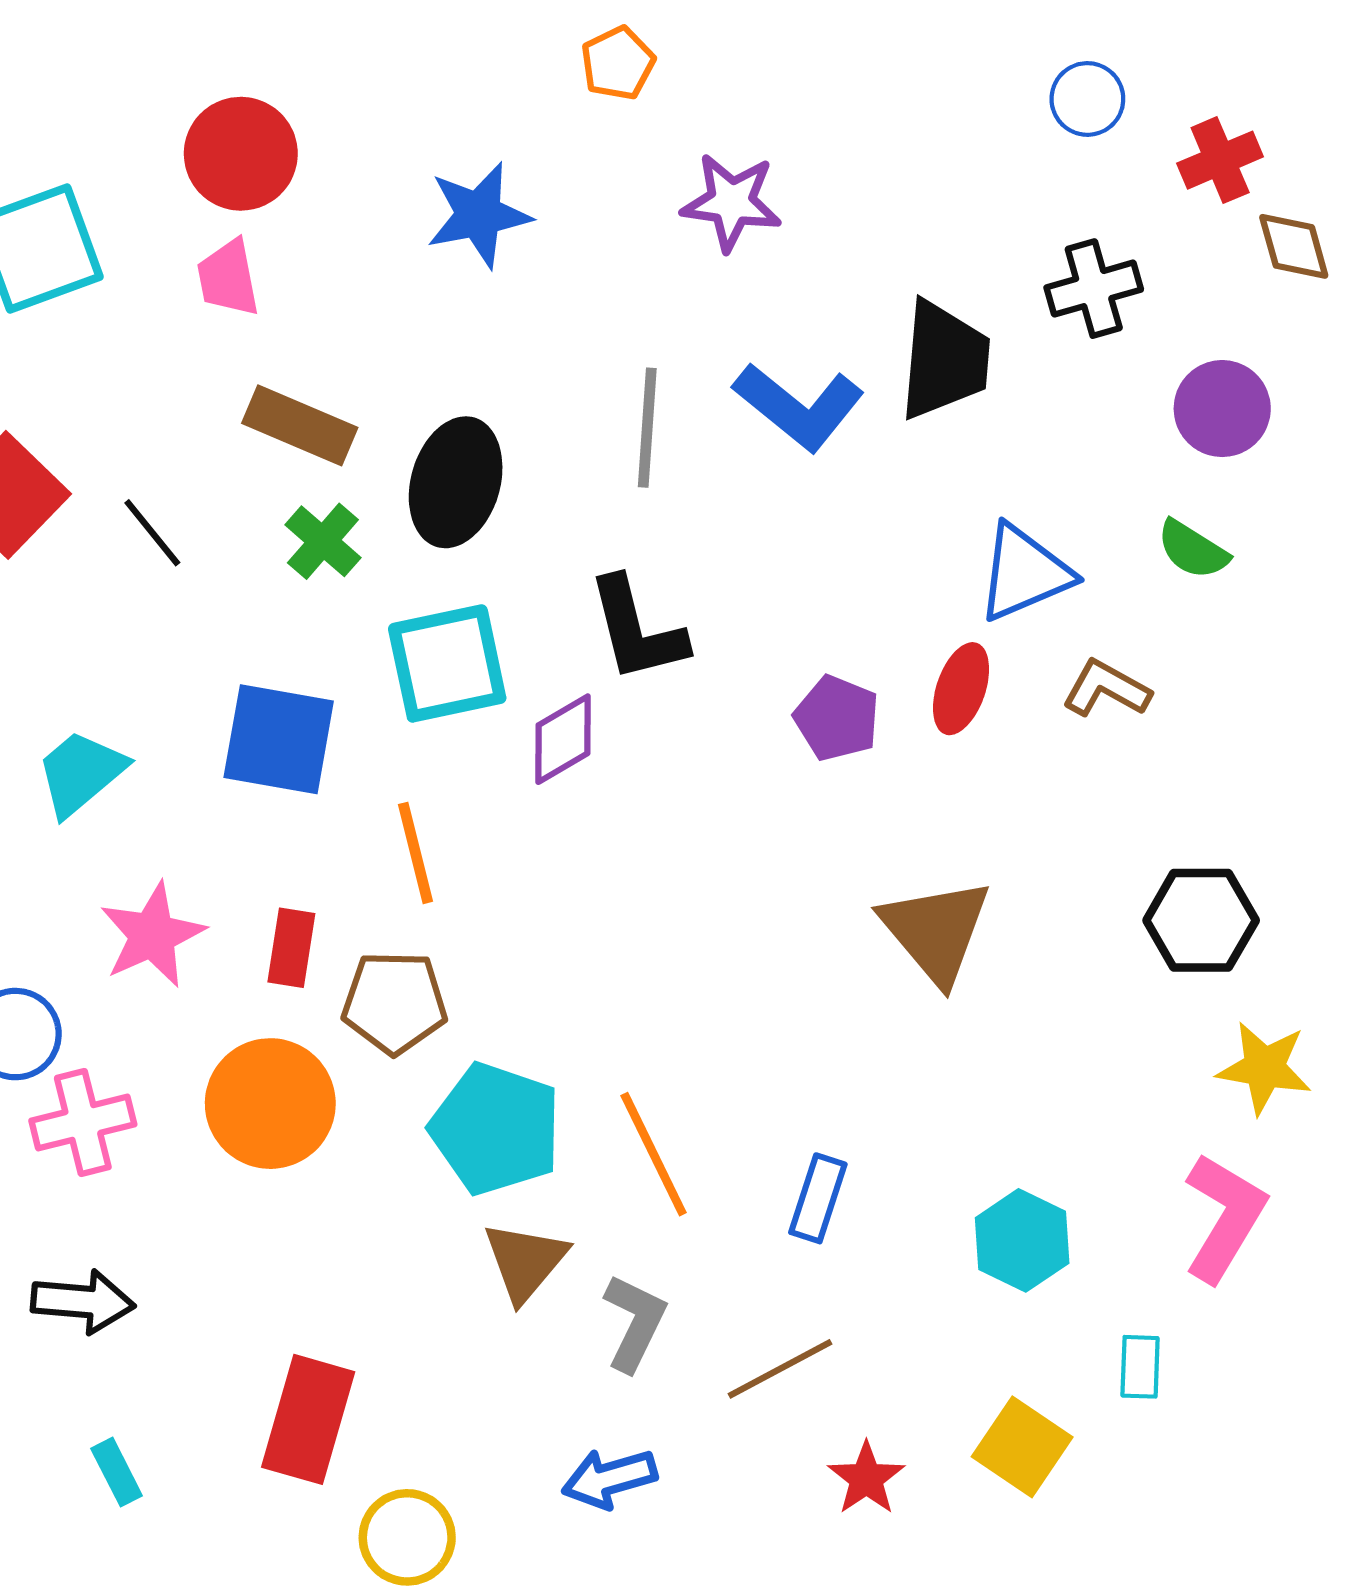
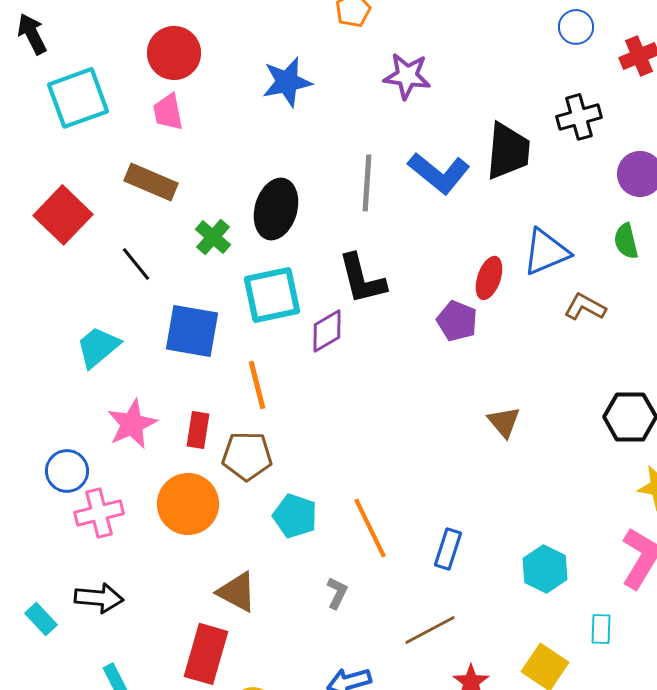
brown rectangle: (300, 425) -> (151, 182), moved
black line: (152, 533) -> (136, 264), moved
green semicircle: (1193, 550) -> (626, 241), turned 45
red ellipse: (961, 689) -> (489, 278), moved
brown triangle: (936, 931) -> (504, 422), size x0.6
cyan pentagon: (496, 1129) -> (295, 516), size x0.7
brown triangle: (525, 1261) -> (237, 592), moved, turned -42
gray L-shape: (635, 1323) -> (337, 593), moved, size x0.7

